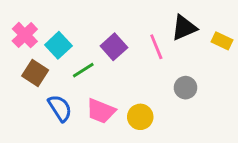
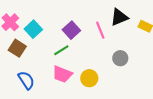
green line: (83, 70) -> (61, 50), moved
blue semicircle: (60, 108) -> (26, 80), moved

